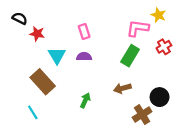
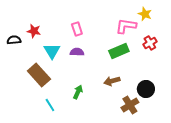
black semicircle: (20, 18) -> (14, 40), moved, turned -32
green rectangle: (130, 56) -> (119, 51), turned 36
cyan line: (33, 112) -> (50, 105), moved

